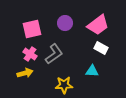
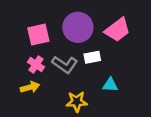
purple circle: (65, 23) -> (78, 27), size x1.6
white rectangle: (101, 48) -> (92, 57), moved, turned -40
gray L-shape: (54, 54) -> (65, 64), turned 70

